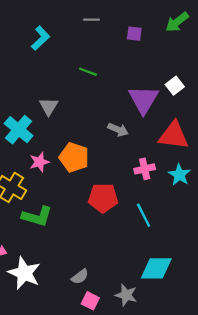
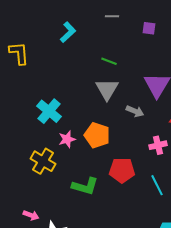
gray triangle: (49, 106) -> (107, 89), moved, size x1.4
green L-shape: (37, 216) -> (85, 186), moved

